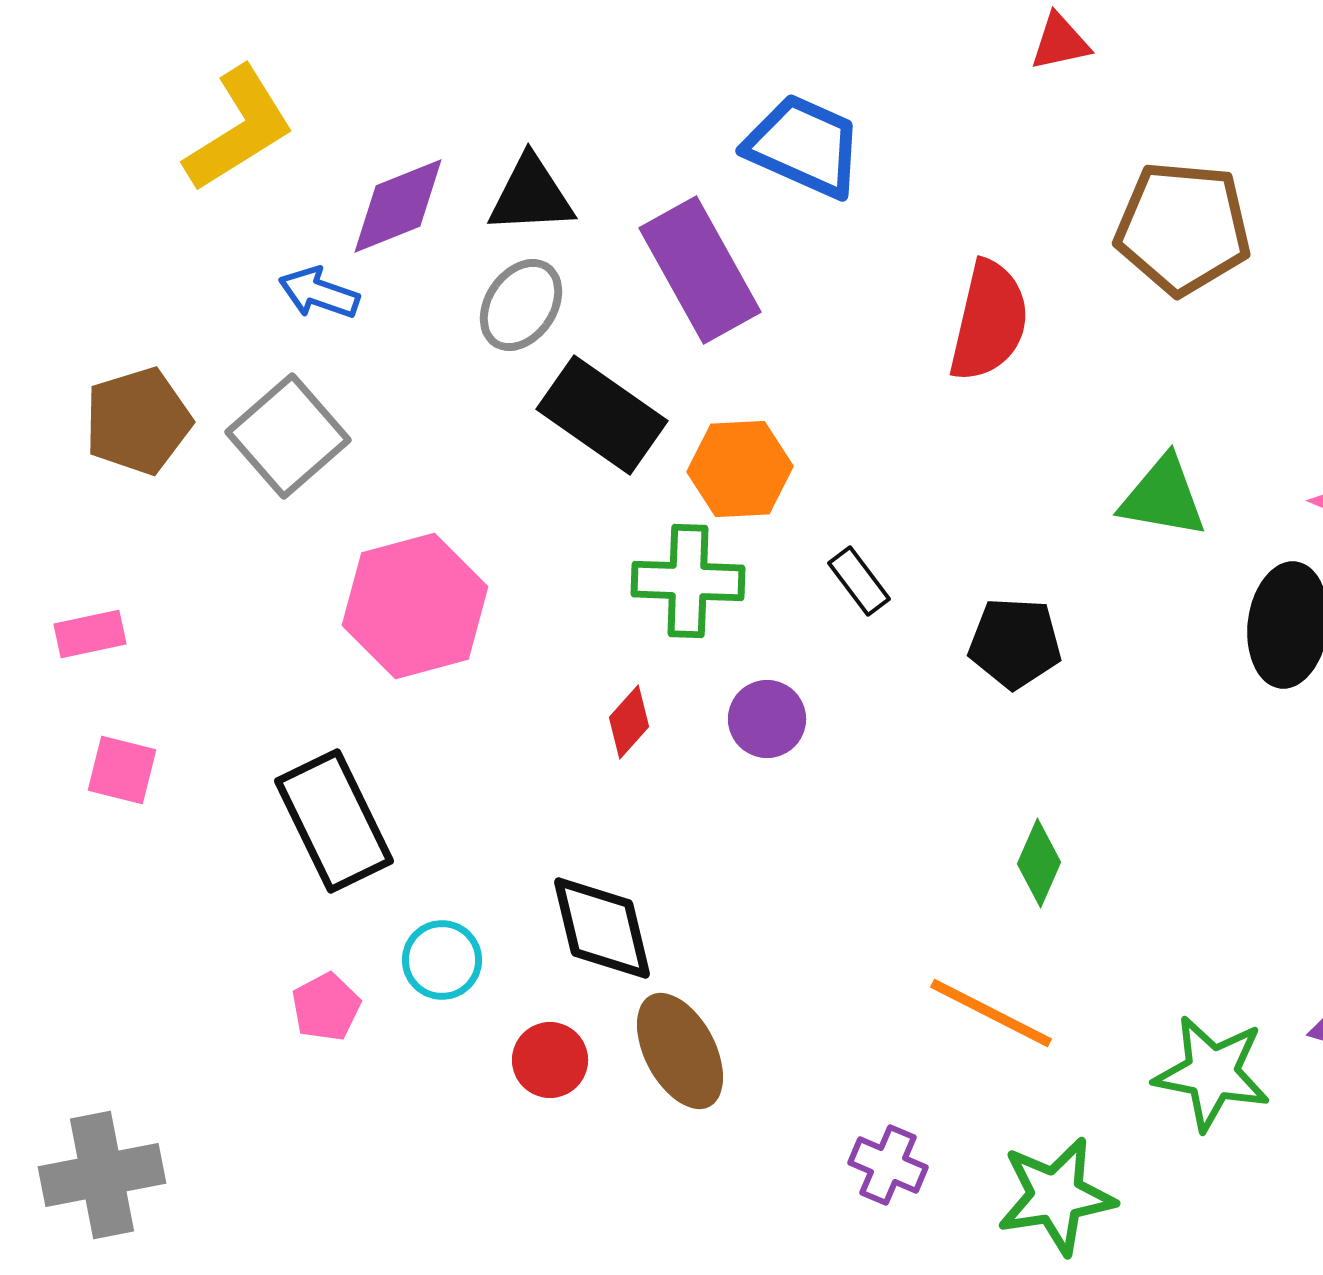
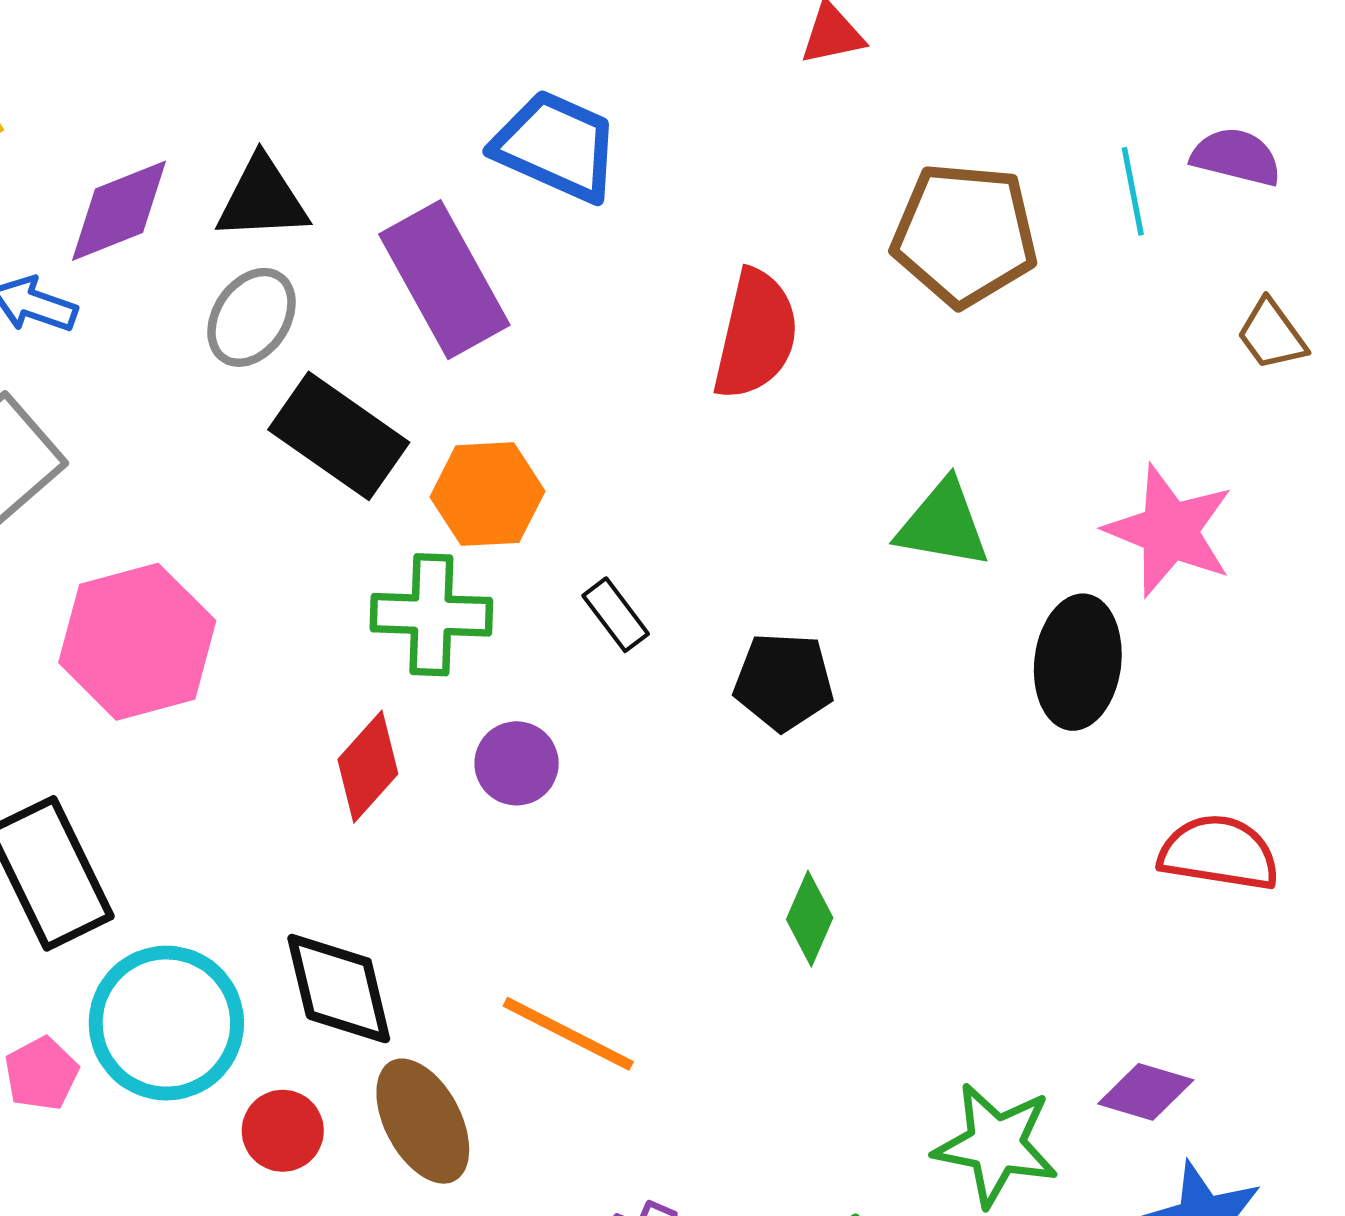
red diamond: (629, 722) -> (368, 767), size x1.4
cyan circle: (442, 960) -> (166, 1023), size x1.8
orange line: (991, 1013) -> (568, 1034), moved

